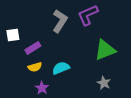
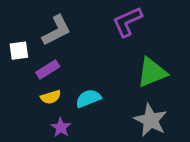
gray L-shape: (60, 21) -> (56, 30), moved, turned 30
gray star: (104, 83) -> (151, 120), size x1.6

